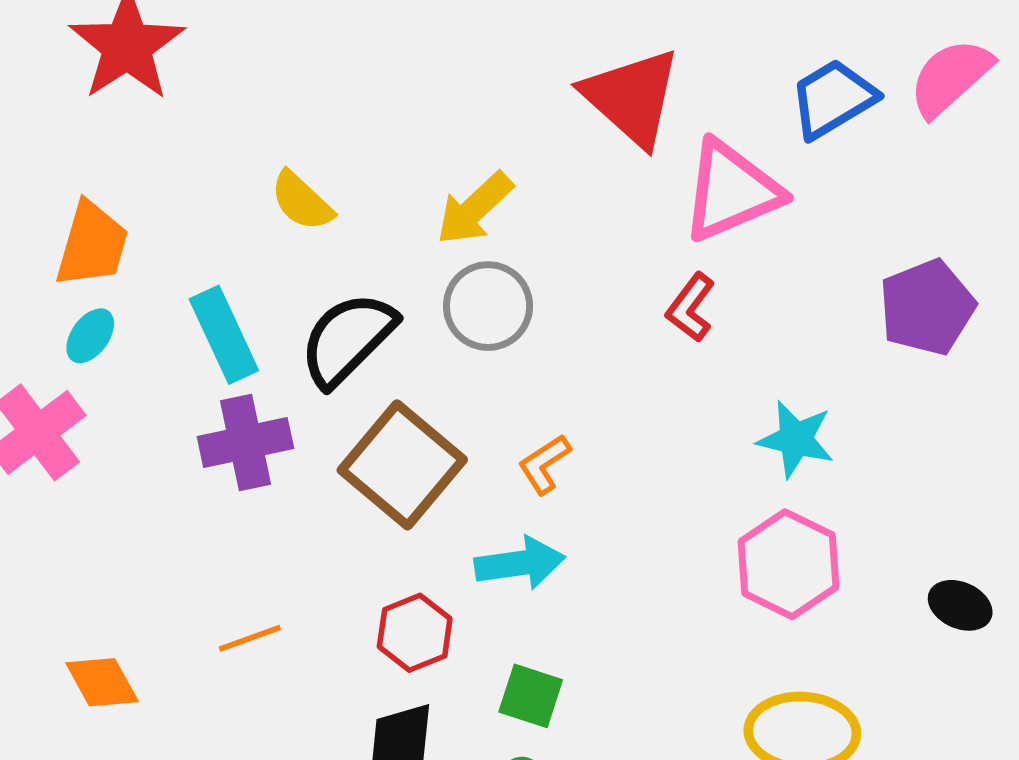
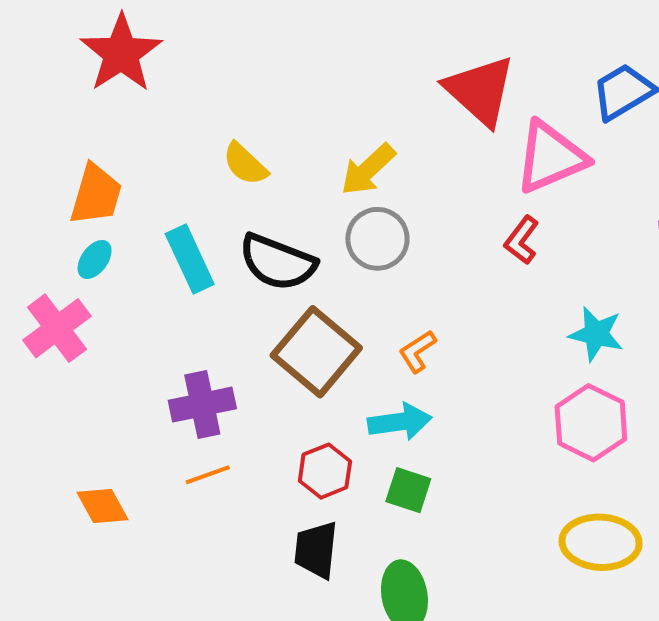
black semicircle: (348, 339) -> (278, 262), turned -114
purple cross: (245, 442) -> (202, 405), moved
green square: (531, 696) -> (408, 490), moved

